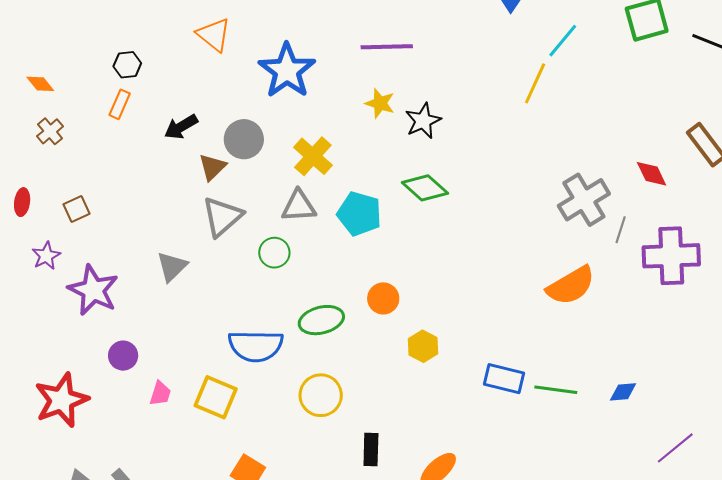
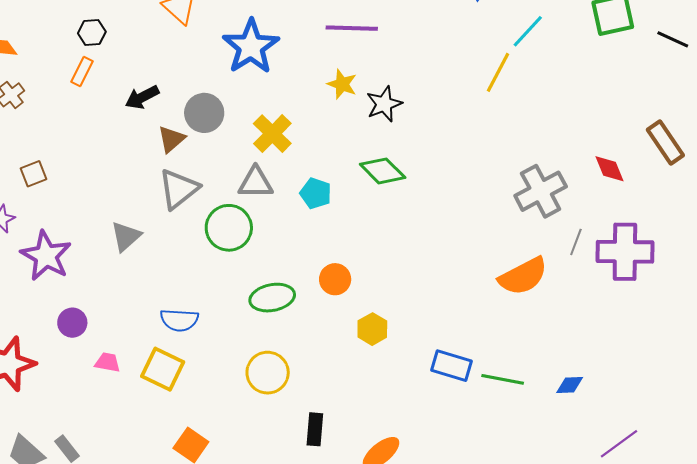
cyan pentagon: (359, 214) -> (316, 193), size x0.7
gray line: (621, 230) -> (576, 242), moved
green circle: (274, 253) -> (229, 228), size x1.5
blue semicircle: (256, 346) -> (179, 320), moved, size x0.7
pink trapezoid: (160, 393) -> (108, 362), turned -100

